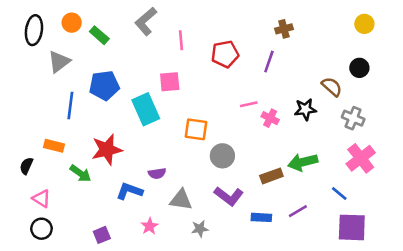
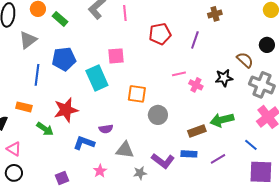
brown cross: (284, 29) -> (215, 14), moved
pink line: (181, 40) -> (125, 13), moved
gray cross: (353, 118) -> (262, 85), size x1.4
purple L-shape: (229, 196) -> (163, 161), moved
blue rectangle: (261, 217) -> (189, 154), moved

